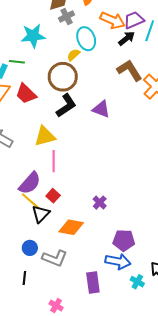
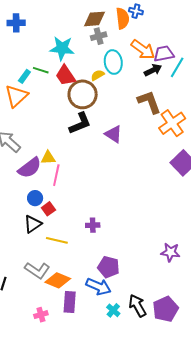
red trapezoid: (26, 94) -> (65, 76), moved
yellow triangle: (45, 136) -> (48, 158), moved, size x0.7
purple semicircle: (30, 183) -> (30, 168), moved
yellow line: (31, 201) -> (57, 240), moved, turned -40
purple cross: (100, 203) -> (93, 225), turned 32
orange diamond: (71, 227) -> (58, 280), moved
blue circle: (30, 248) -> (35, 198), moved
pink cross: (56, 306) -> (41, 315), moved, turned 32

